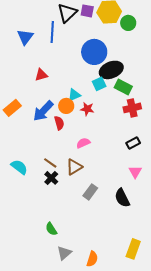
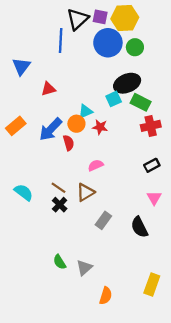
green circle: (128, 23) -> (135, 47), moved
blue triangle: (25, 37) -> (21, 66), moved
blue circle: (94, 52) -> (108, 43), moved
gray triangle: (64, 253) -> (84, 268), moved

